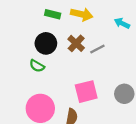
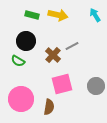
cyan arrow: (122, 23) -> (95, 15), moved, turned 32
brown cross: (76, 43) -> (53, 55), moved

